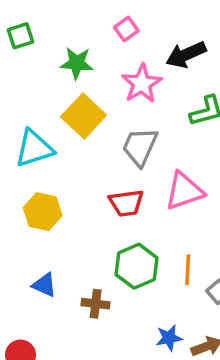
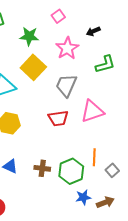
black arrow: (186, 55) -> (93, 31), size x0.6
green hexagon: (137, 266) -> (71, 171), moved
brown cross: (96, 304) -> (42, 168), moved

